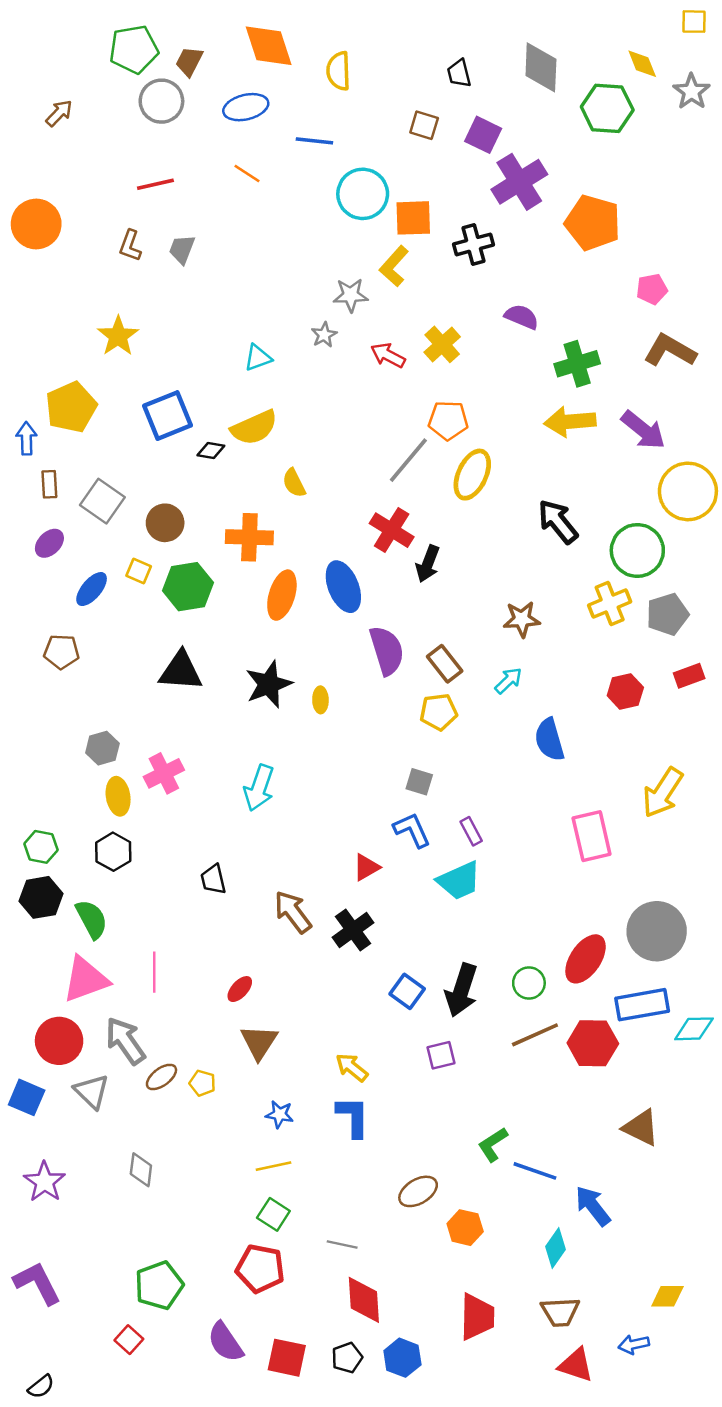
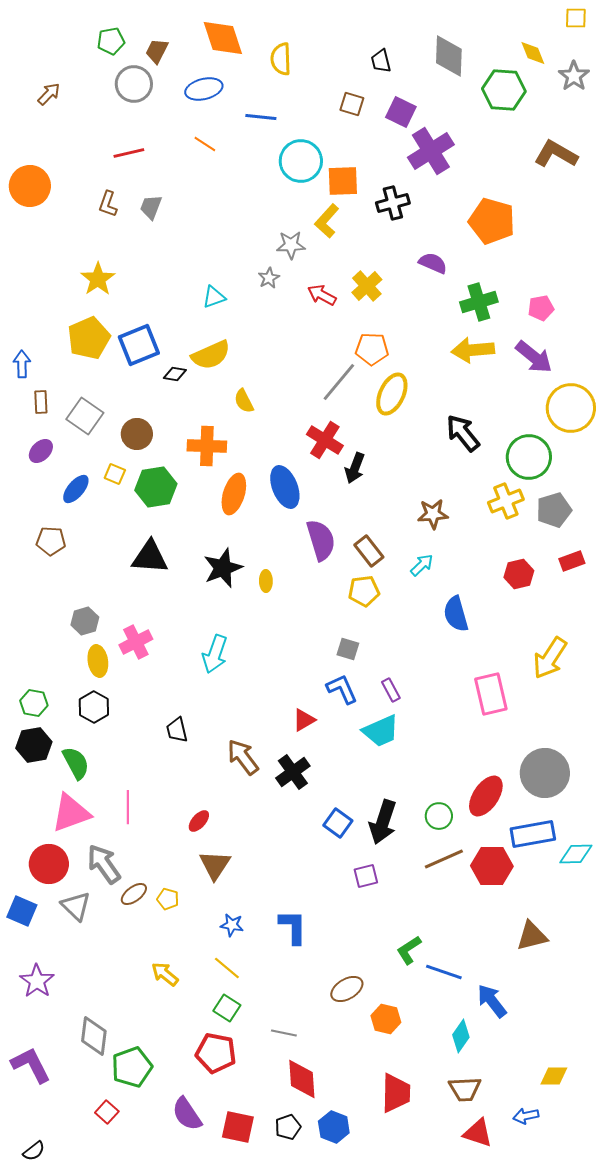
green pentagon: (134, 49) -> (111, 41), size x0.7
orange pentagon: (593, 223) -> (492, 221), moved
pink pentagon: (652, 289) -> (541, 308), moved
brown L-shape: (670, 350) -> (556, 154), moved
yellow pentagon: (71, 407) -> (89, 338), moved
yellow arrow: (352, 1067) -> (165, 974), moved
brown triangle: (641, 1128) -> (532, 936), turned -40
yellow line: (273, 1166) -> (227, 968), turned 52
gray diamond: (141, 1170) -> (94, 1036), moved, size x1.4

